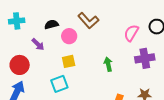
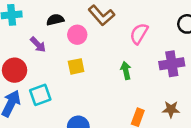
pink semicircle: (131, 33) -> (139, 34), moved
cyan square: (59, 84) -> (40, 95), moved

